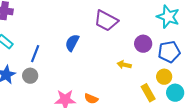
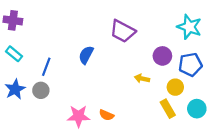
yellow circle: (164, 77) -> (175, 87), moved

